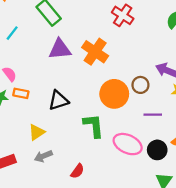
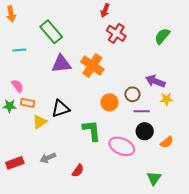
cyan line: (12, 33) -> (19, 50), turned 48
orange circle: (114, 94) -> (110, 102), size x0.7
purple line: (153, 115) -> (142, 111), moved
yellow triangle: (37, 132) -> (40, 122), moved
black circle: (157, 150) -> (145, 131), moved

